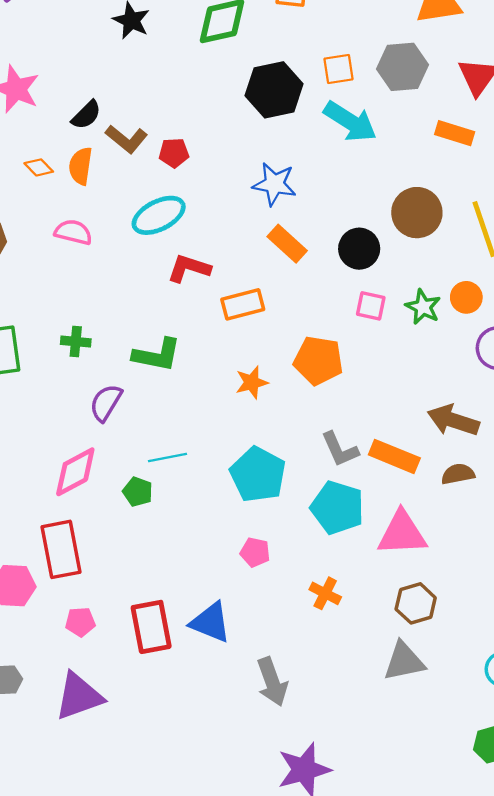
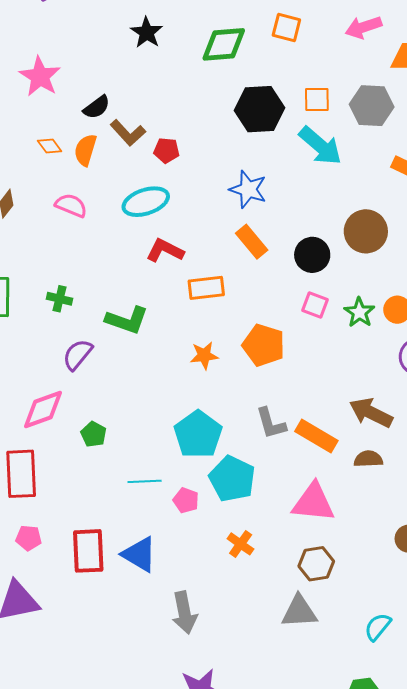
cyan line: (168, 457) -> (145, 481), moved
cyan pentagon: (337, 508) -> (232, 479), moved

